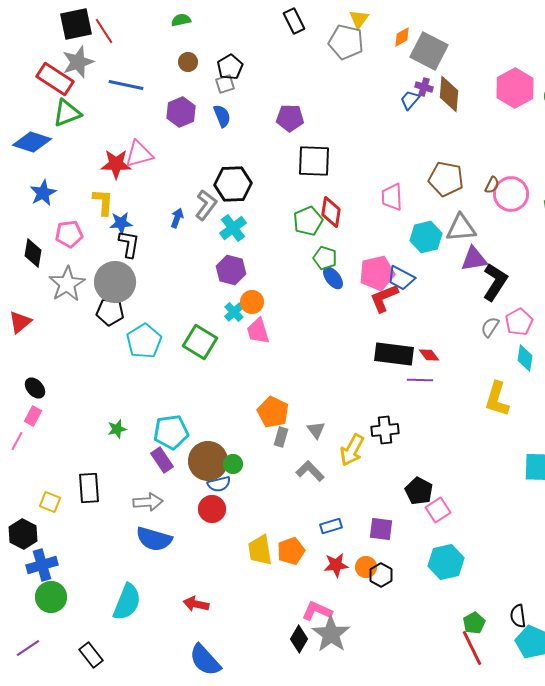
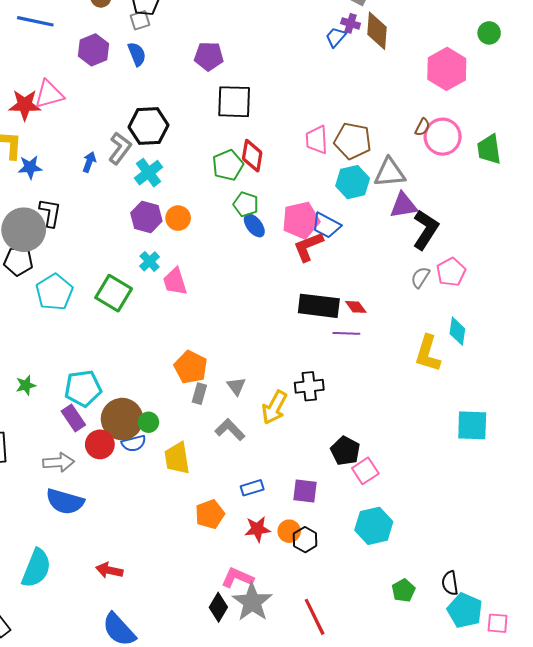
pink hexagon: (515, 88) -> (447, 69), moved
brown pentagon: (446, 179) -> (353, 141), moved
black L-shape: (129, 244) -> (50, 213), moved
orange circle: (252, 302) -> (178, 218), moved
cyan diamond: (525, 358) -> (457, 331), moved
red circle: (212, 509) -> (100, 444), moved
yellow trapezoid: (260, 550) -> (177, 458), moved
red line: (472, 648) -> (315, 617), moved

